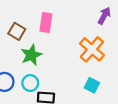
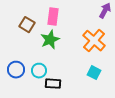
green star: (31, 55) -> (50, 40), moved

